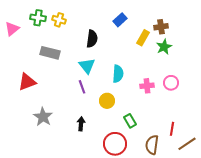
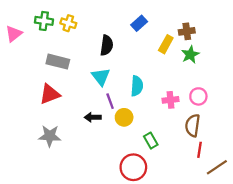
red triangle: (27, 82) -> (50, 94), moved
purple line: (82, 87) -> (110, 101), moved
gray star: (43, 117) -> (50, 136), turned -30
black arrow: (81, 124) -> (93, 117), moved, turned -96
brown semicircle: (152, 145) -> (193, 125), moved

